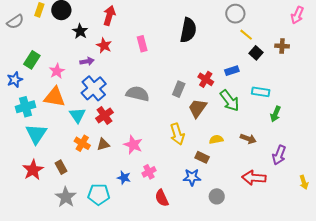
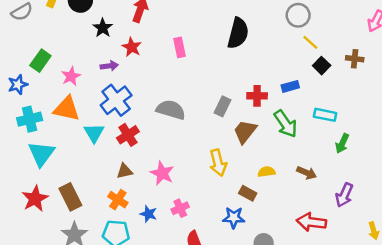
red cross: (206, 79) -> (257, 96), turned -35
orange cross: (82, 143) -> (118, 200), moved
brown rectangle: (61, 167) -> (70, 197), size x1.5

